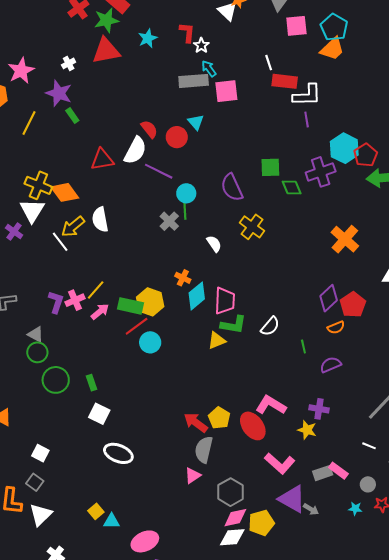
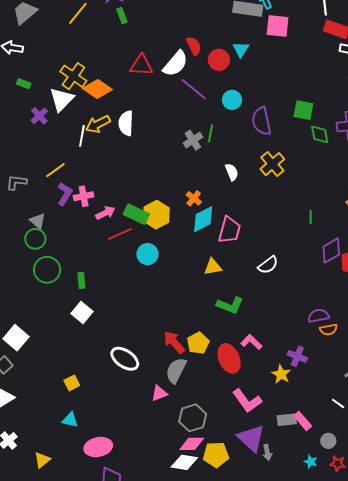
orange diamond: (65, 192) -> (97, 89), turned -32
cyan circle: (186, 193) -> (232, 100), moved
white line: (60, 242) -> (82, 136), turned 35
yellow line: (96, 290) -> (55, 170), moved
green L-shape: (233, 325) -> (230, 305), moved
red line: (137, 326) -> (120, 234), moved
orange semicircle: (336, 327) -> (328, 330), moved
green line: (303, 347) -> (311, 217), moved
pink L-shape: (271, 405) -> (251, 342), size x0.7
white square: (40, 453) -> (16, 338), size x1.4
white ellipse: (118, 453) -> (125, 359), moved
gray arrow: (311, 509) -> (267, 452), turned 35
yellow square: (96, 511) -> (72, 383), moved

